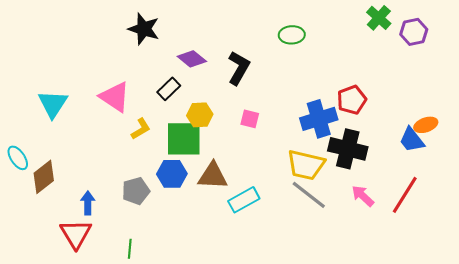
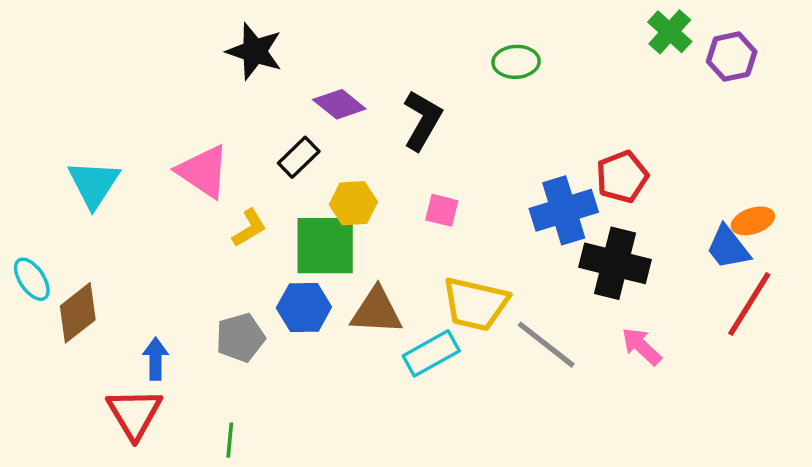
yellow trapezoid: (306, 165) -> (475, 304), moved
red line: (405, 195) -> (749, 304), moved

